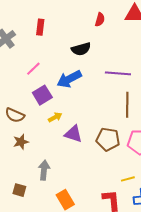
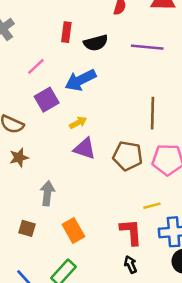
red rectangle: (40, 27) -> (66, 32), moved
purple line: (118, 73) -> (147, 47), moved
yellow arrow: (55, 117) -> (78, 123), moved
brown square: (19, 190) -> (27, 228), moved

